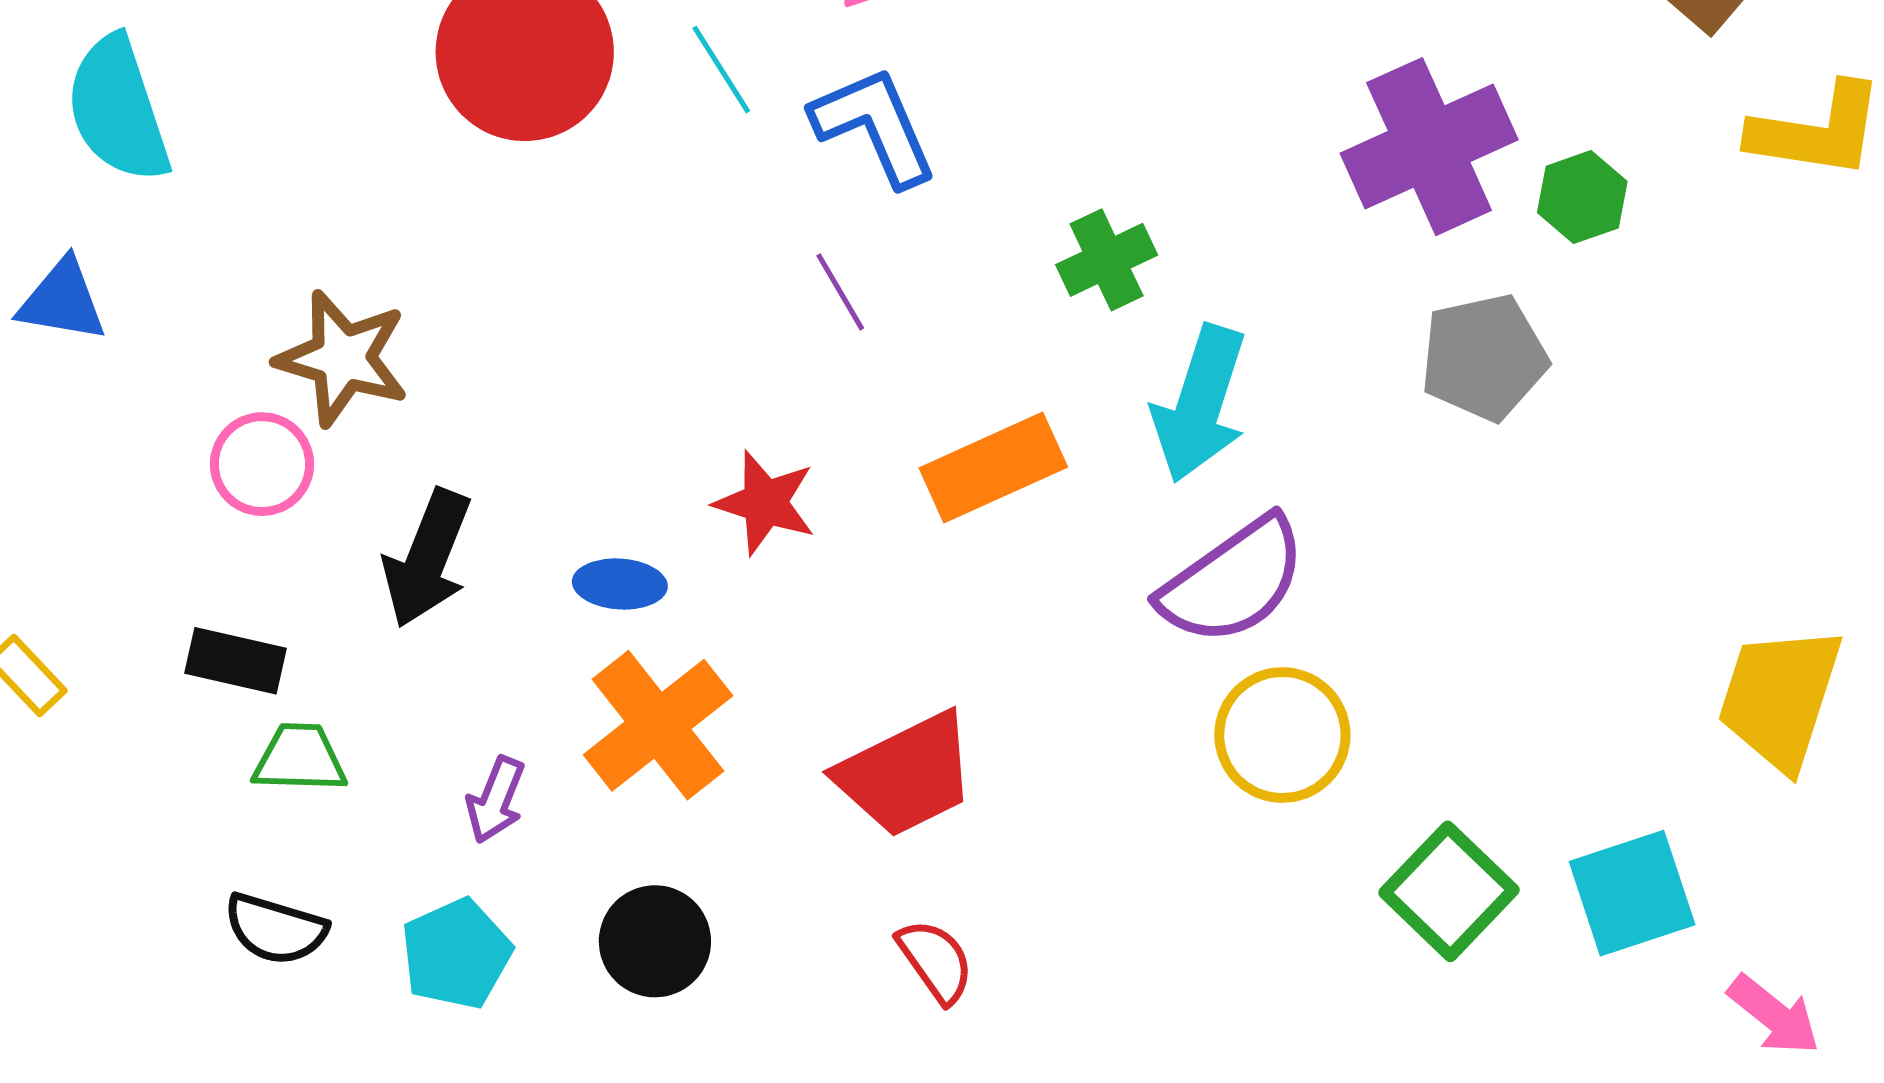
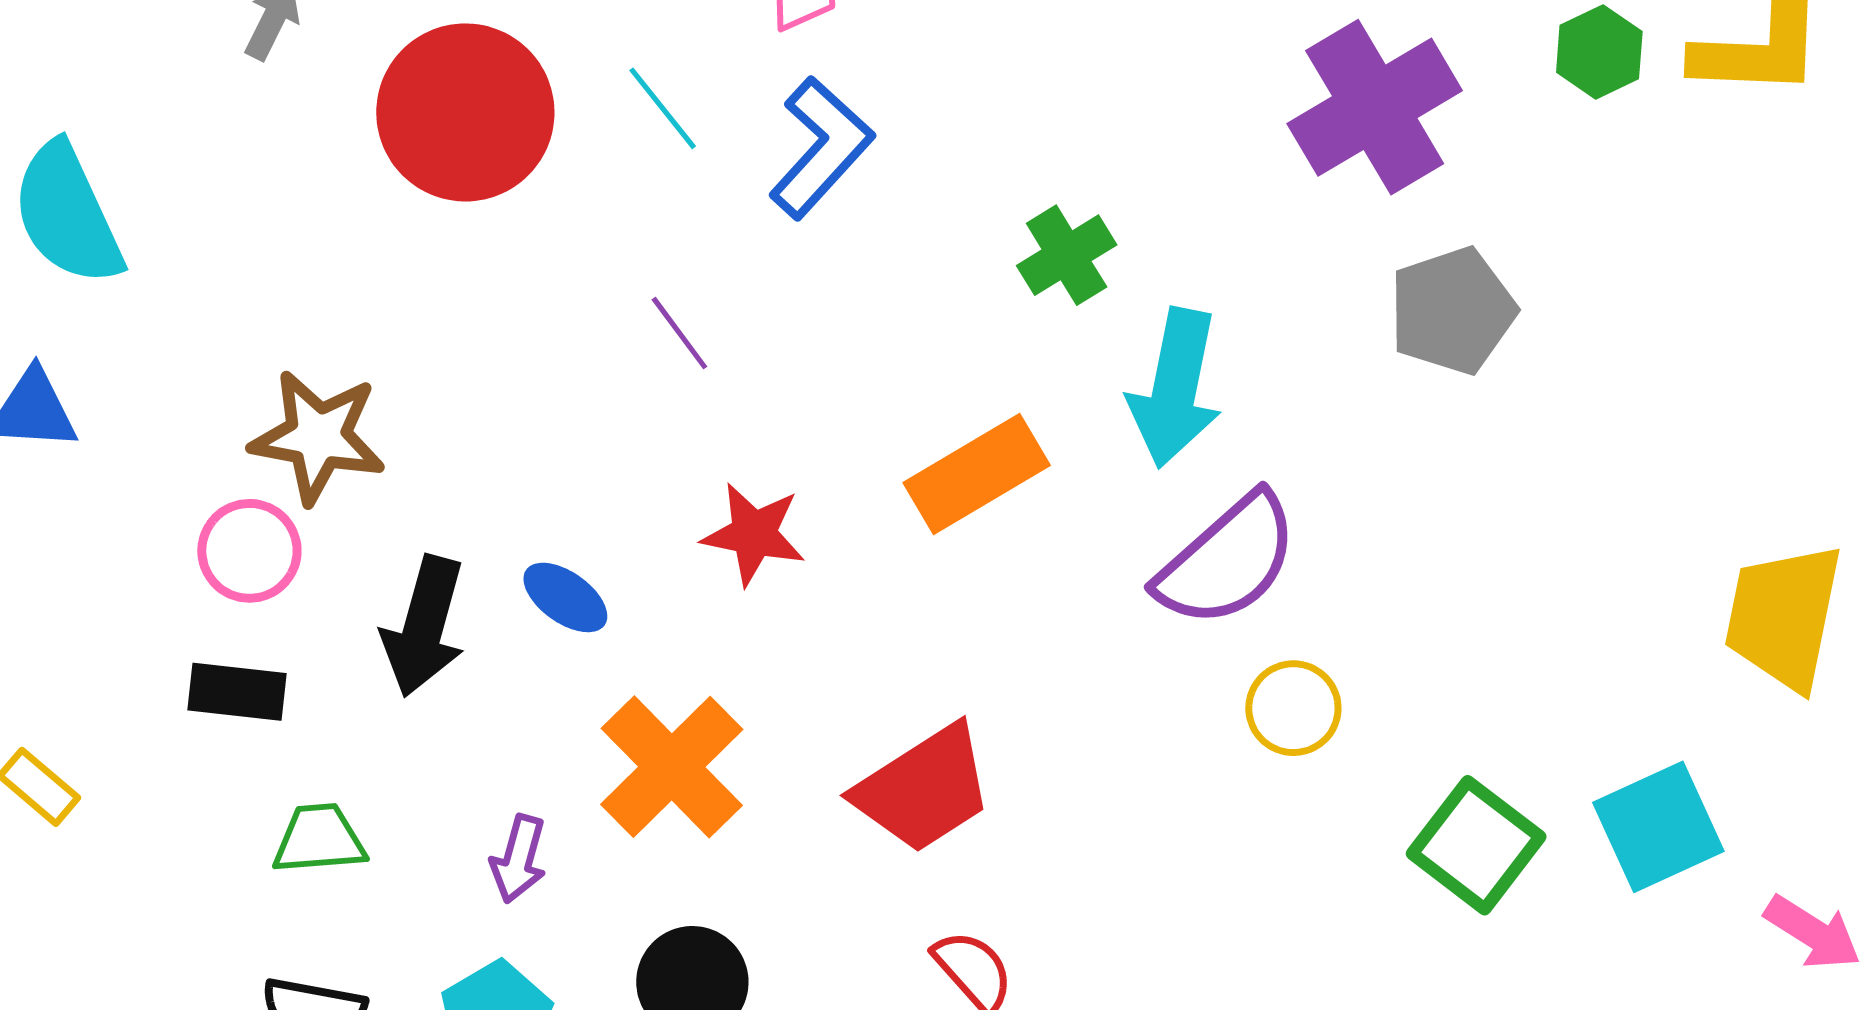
blue L-shape: (874, 126) -> (821, 148), turned 72
green hexagon: (1582, 197) -> (1599, 52), moved
purple line: (840, 292) -> (679, 333), moved
blue ellipse: (620, 584) -> (565, 597), moved, turned 38
black rectangle: (235, 661) -> (237, 692), moved
yellow circle: (1282, 735) -> (1293, 708), size x0.7

